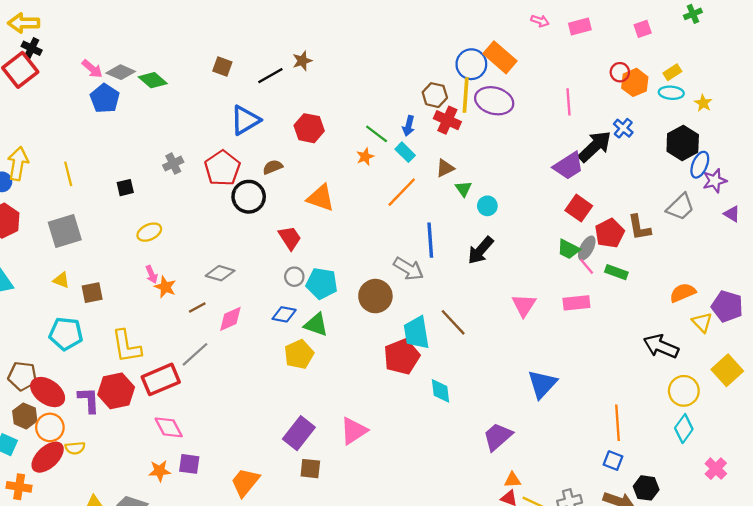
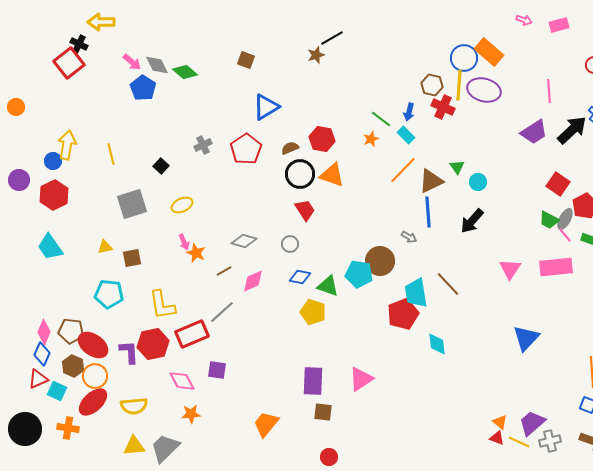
yellow arrow: (24, 23) -> (101, 22), moved
gray diamond: (121, 72) -> (157, 65), turned 40
black line: (270, 76) -> (332, 38), moved
red hexagon: (309, 128) -> (322, 139), moved
purple trapezoid: (568, 166) -> (534, 132), moved
brown triangle: (445, 168) -> (431, 181), moved, size x1.5
black square: (125, 188) -> (161, 166), turned -35
black circle: (249, 197) -> (300, 174), moved
gray square: (65, 231) -> (132, 204), moved
gray arrow: (409, 269) -> (409, 237), size x0.6
gray circle: (294, 277) -> (290, 244), moved
yellow triangle: (61, 280) -> (105, 247), turned -35
cyan pentagon: (322, 283) -> (359, 274), moved
pink rectangle: (576, 303) -> (556, 267), size x1.4
yellow pentagon: (299, 354) -> (313, 312), turned -30
pink diamond: (169, 427) -> (182, 381), moved
purple rectangle: (299, 433) -> (313, 381), turned -36
purple trapezoid: (498, 437) -> (532, 423), moved
yellow semicircle: (75, 448) -> (134, 406), moved, size x1.5
purple square: (189, 464) -> (217, 370), moved
orange triangle: (512, 480) -> (500, 422), turned 42

